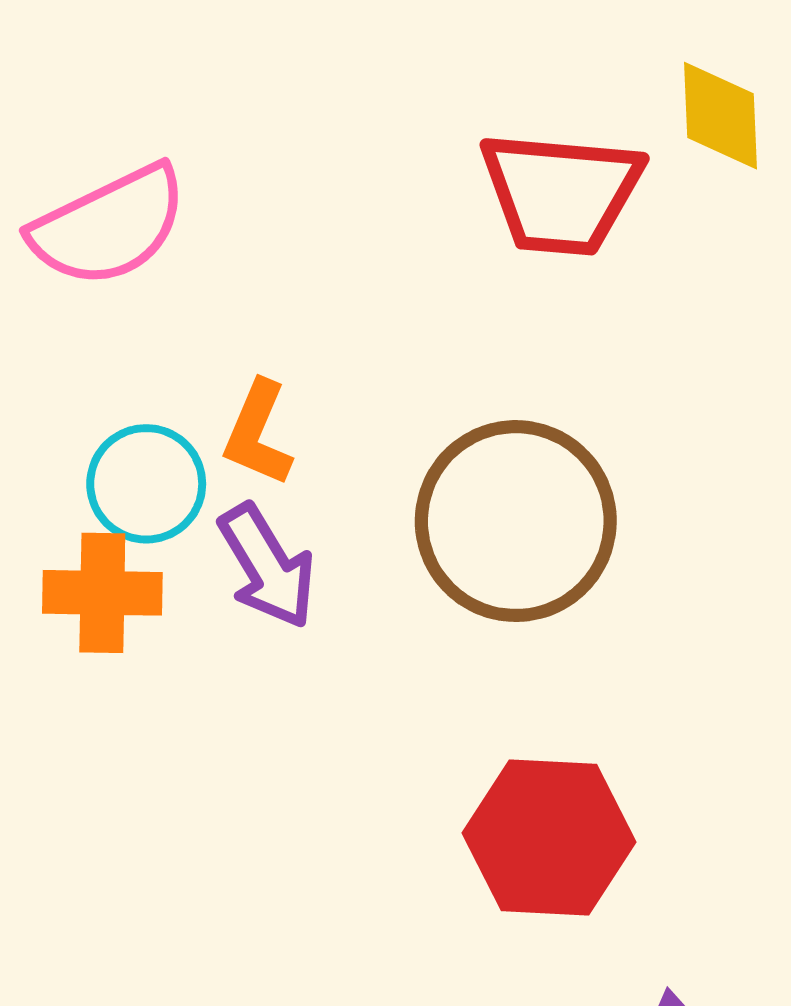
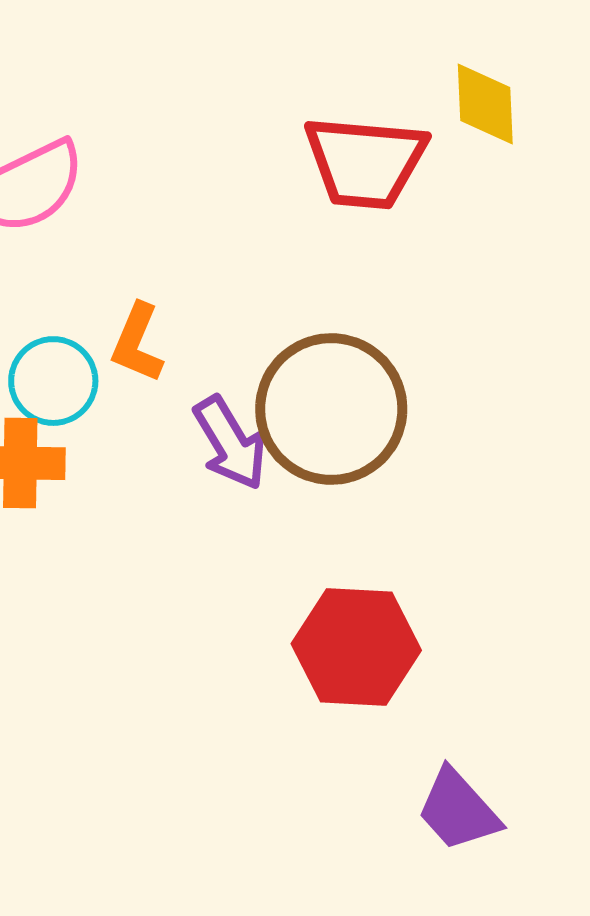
purple arrow: (267, 566) -> (230, 443), moved

